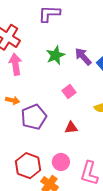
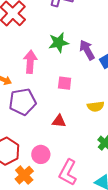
pink arrow: (15, 64) -> (30, 62), moved
pink square: (69, 92) -> (65, 83), turned 32

